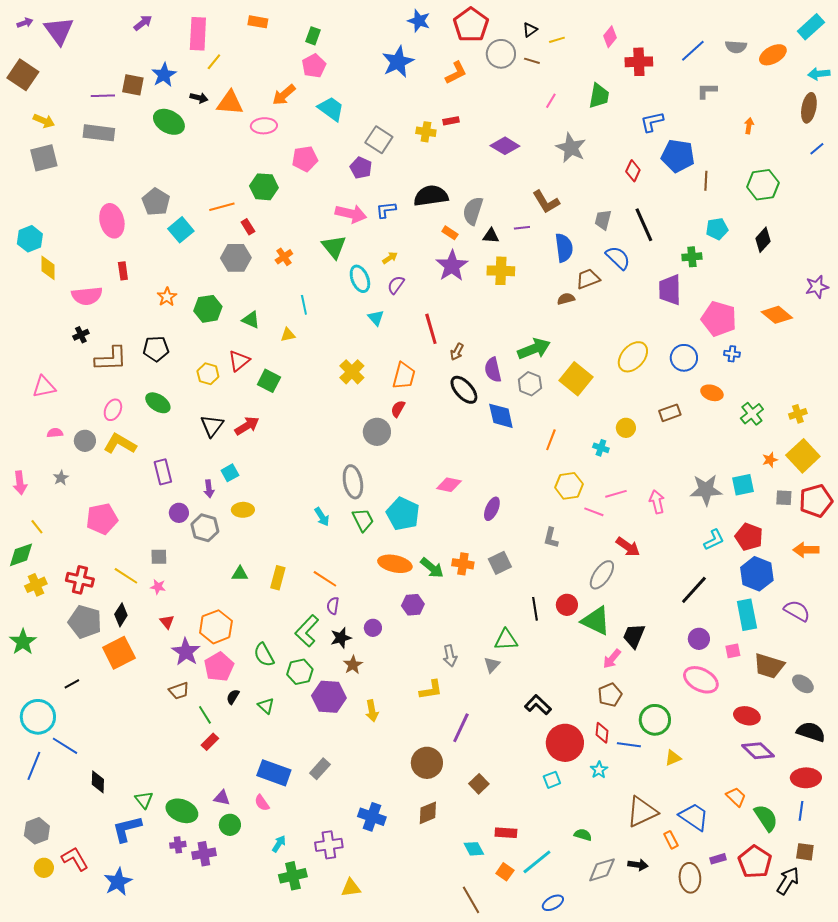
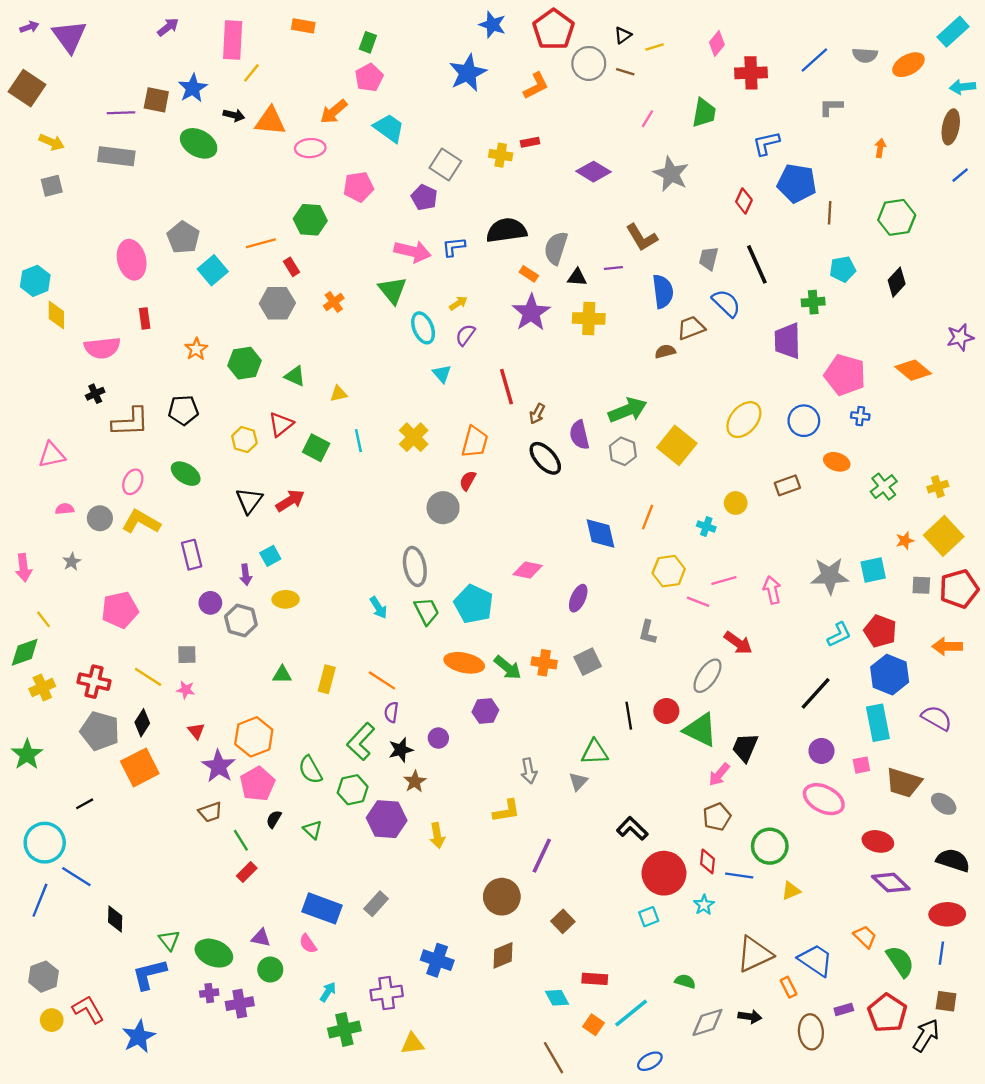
gray square: (44, 158) -> (52, 186), size x0.7
cyan line: (304, 305) -> (358, 441), moved
blue diamond: (501, 416) -> (601, 534), moved

